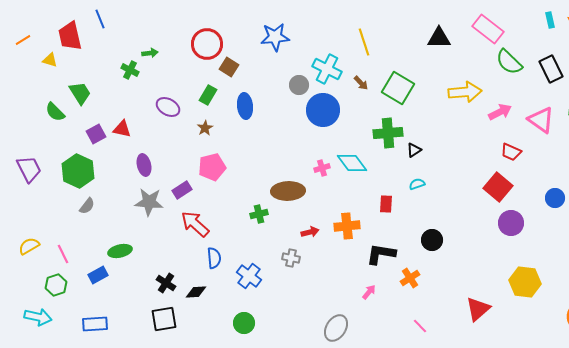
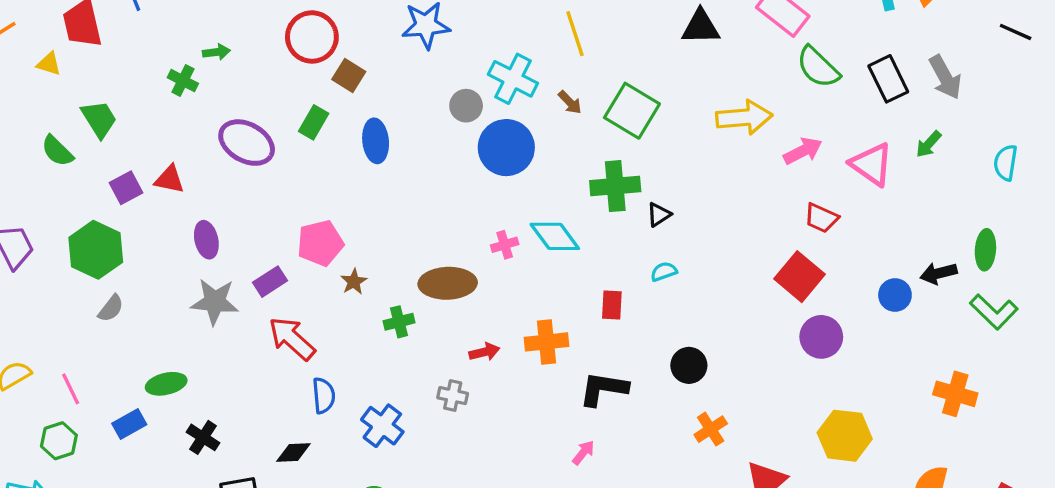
purple ellipse: (168, 107) -> (247, 143), size x1.4
brown star: (205, 128) -> (354, 282), moved
orange cross: (410, 278) -> (711, 429), moved
black cross: (166, 283) -> (203, 437), moved

